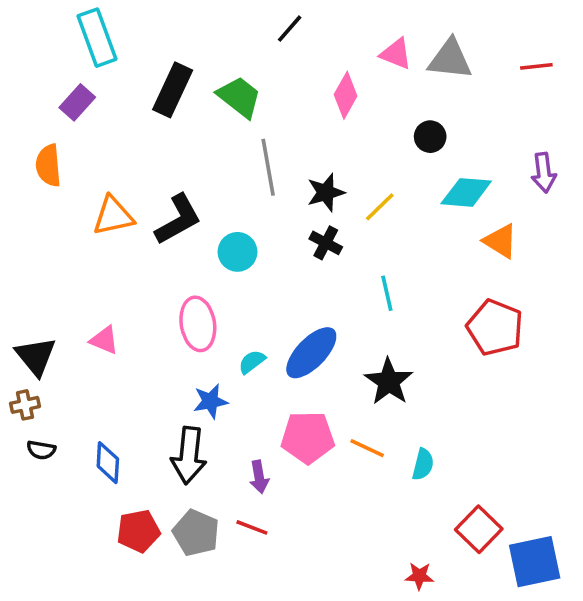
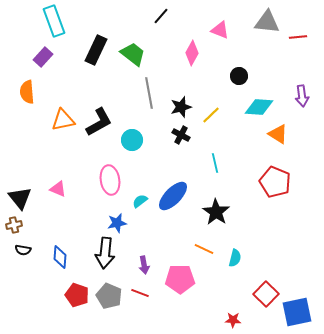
gray triangle: (450, 59) -> (267, 22), moved
pink pentagon: (308, 437) -> (180, 279), moved
red pentagon: (138, 531) -> (77, 295), turned 30

